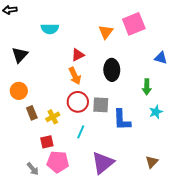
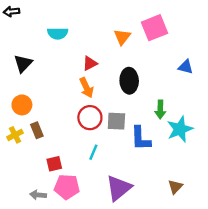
green arrow: (147, 87) -> (160, 110), moved
cyan star: (156, 112) -> (180, 129), size x1.6
yellow cross: (53, 117) -> (15, 135), moved
gray arrow: (33, 169) -> (38, 195), turned 136

